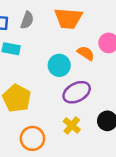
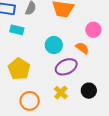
orange semicircle: (86, 53) -> (82, 48), moved

